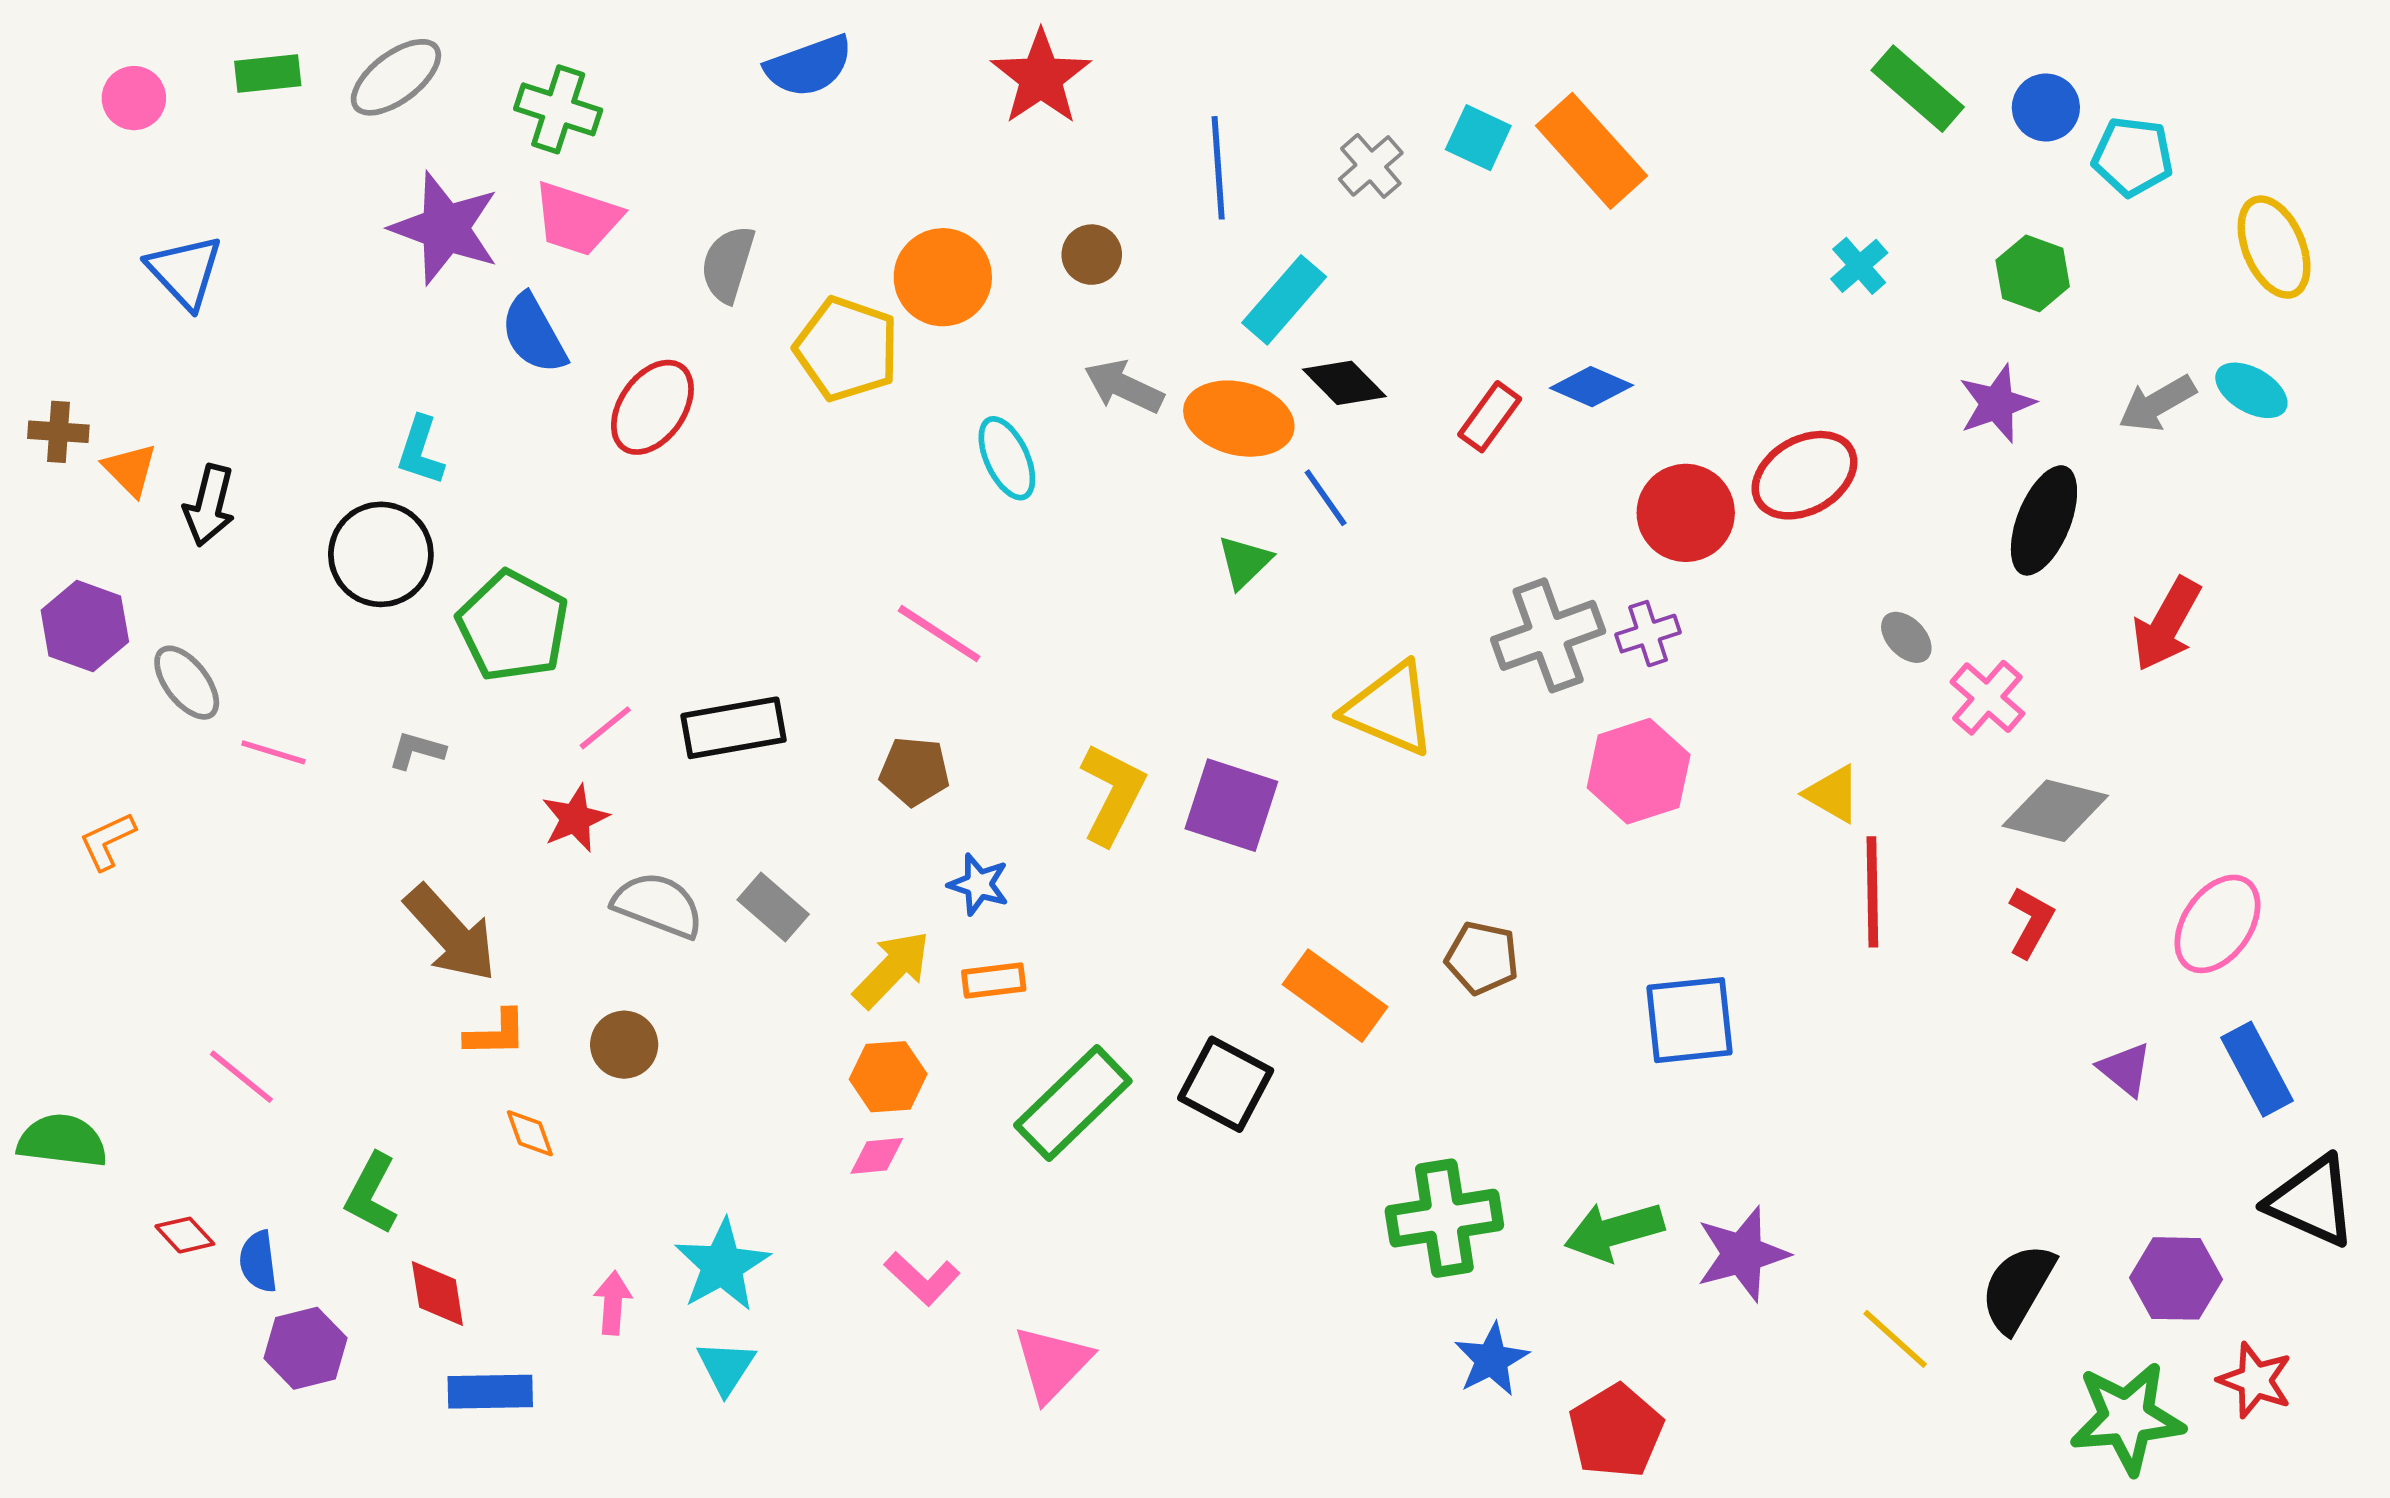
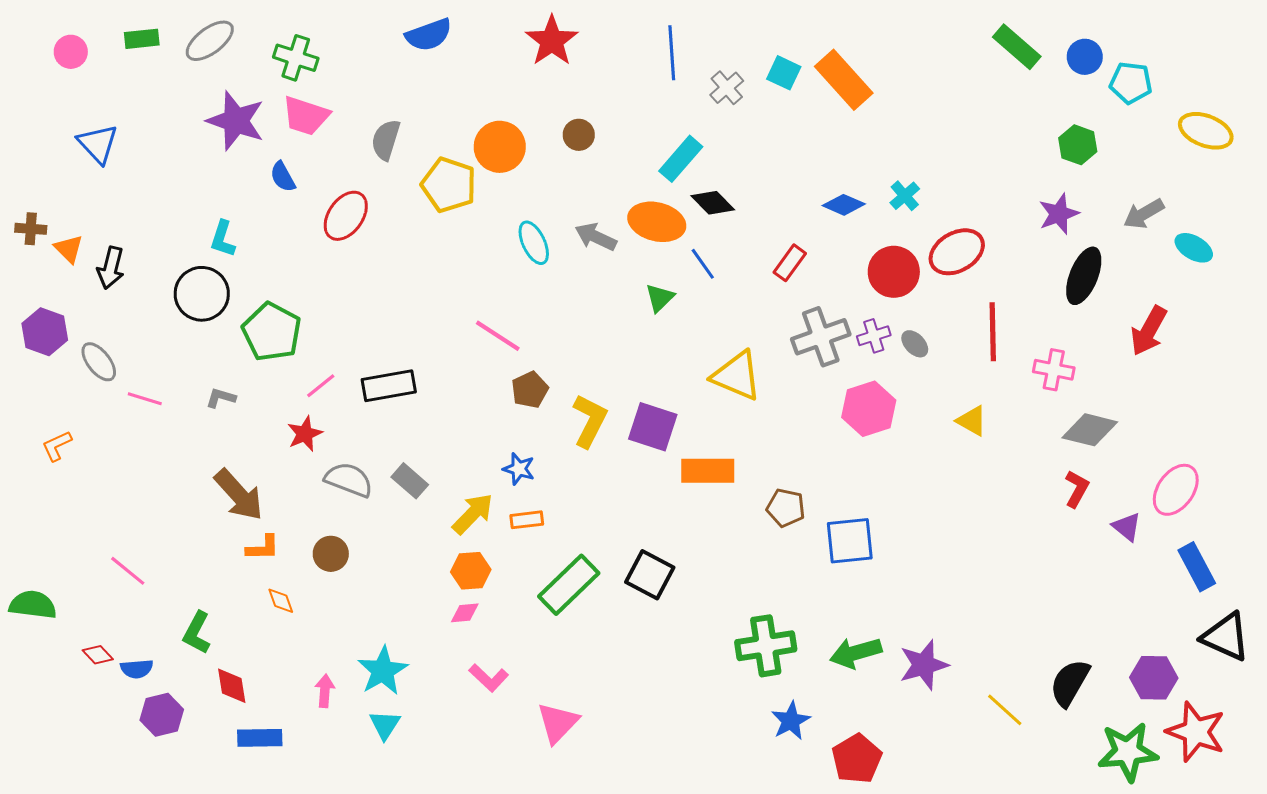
blue line: (1218, 168) -> (672, 53), moved
yellow ellipse: (2274, 247) -> (1206, 131), turned -46
cyan cross: (1859, 266) -> (905, 196), moved
blue semicircle: (534, 334) -> (283, 177), size x0.7
gray arrow: (1124, 387) -> (596, 237), moved
cyan ellipse: (2251, 390) -> (1194, 248), moved
red rectangle: (1490, 417) -> (790, 263), moved
gray ellipse: (1906, 637) -> (915, 344), moved
pink cross: (1987, 698) -> (1054, 370), turned -30
brown pentagon: (915, 771) -> (530, 390), moved, turned -30
red line: (1872, 892) -> (993, 332), moved
orange rectangle: (1335, 996) -> (708, 471), moved, turned -36
blue square: (1689, 1020) -> (850, 541), moved
purple triangle: (2125, 1069) -> (1127, 527), moved
blue semicircle: (258, 1261) -> (137, 669), turned -88
red star: (2255, 1380) -> (1196, 732), size x1.5

